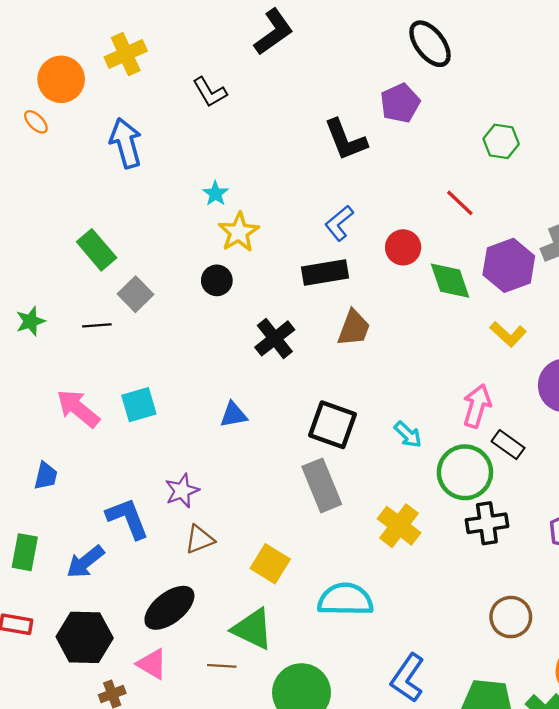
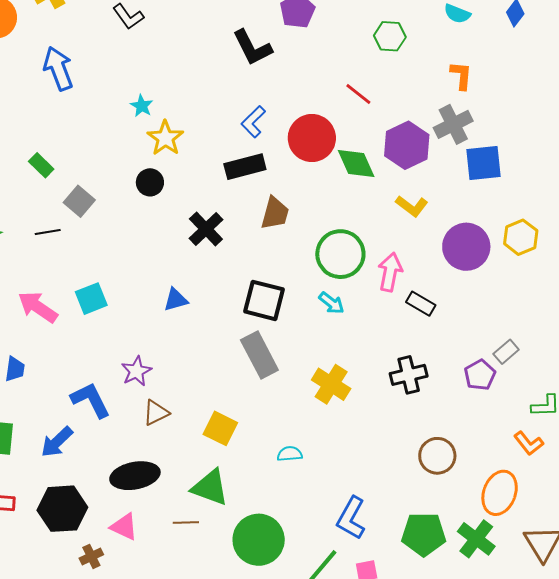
red circle: (403, 247) -> (312, 138), size x1.5
green rectangle: (97, 250) -> (41, 165), size x0.7
green circle: (465, 472) -> (340, 254), moved
cyan semicircle: (345, 600) -> (290, 454), size x0.5
black ellipse: (169, 608) -> (135, 476), turned 33

